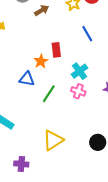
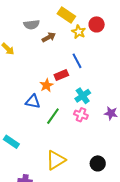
blue line: (87, 34) -> (77, 61), moved
red rectangle: (56, 50) -> (61, 75), turned 72

